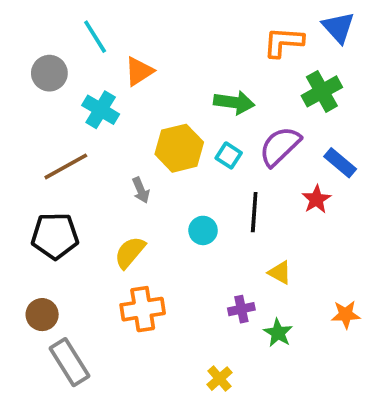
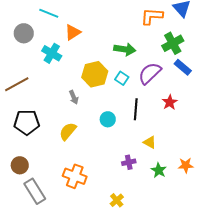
cyan line: (95, 37) -> (49, 13), turned -36
blue rectangle: (340, 163) -> (183, 67), moved
brown line: (66, 166) -> (17, 84), moved
orange cross: (143, 309) -> (75, 176), moved, turned 30
green star: (278, 333) -> (159, 170), moved

